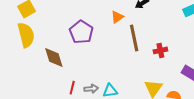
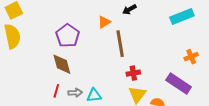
red cross: (160, 50) -> (133, 73), moved
brown diamond: (54, 58) -> (62, 64), moved

